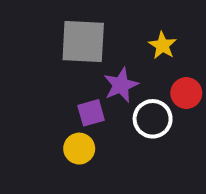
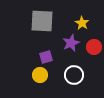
purple star: (121, 85) -> (71, 43), moved
white circle: (153, 119) -> (74, 75), moved

